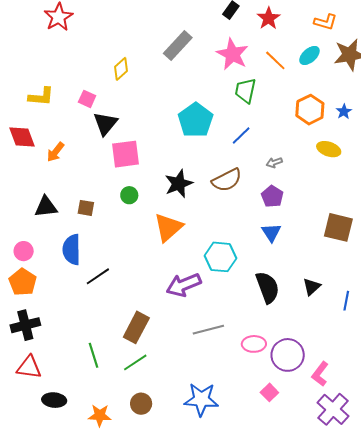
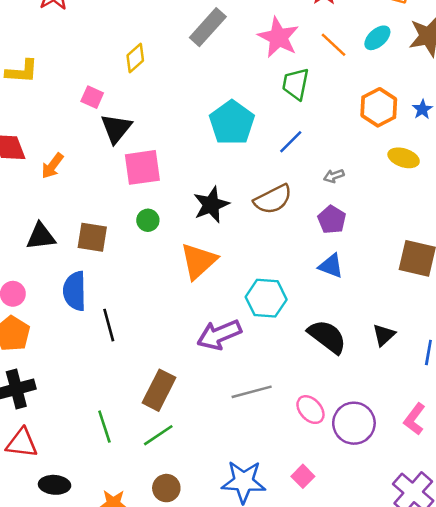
yellow L-shape: (41, 97) -> (22, 71), moved
brown square: (86, 208) -> (92, 237), size x1.4
blue triangle: (271, 232) -> (331, 266), turned -35
black line: (98, 276) -> (109, 325), turned -70
black semicircle: (268, 287) -> (327, 337), turned -32
pink ellipse: (254, 344) -> (310, 410), turned 50
pink L-shape: (320, 374) -> (414, 419), moved
pink square: (269, 392) -> (303, 476), moved

